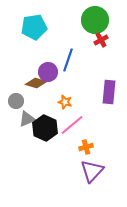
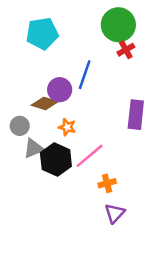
orange star: (65, 102) -> (67, 127), moved
purple triangle: (92, 171) -> (115, 213), size x0.7

